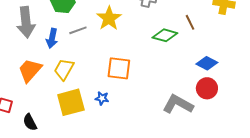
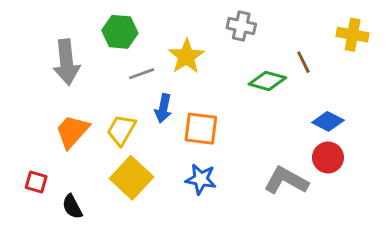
blue arrow: (52, 38) -> (163, 108), moved
blue star: (102, 98) -> (201, 179), moved, size x1.5
yellow square: (71, 102) -> (131, 178), turned -32

